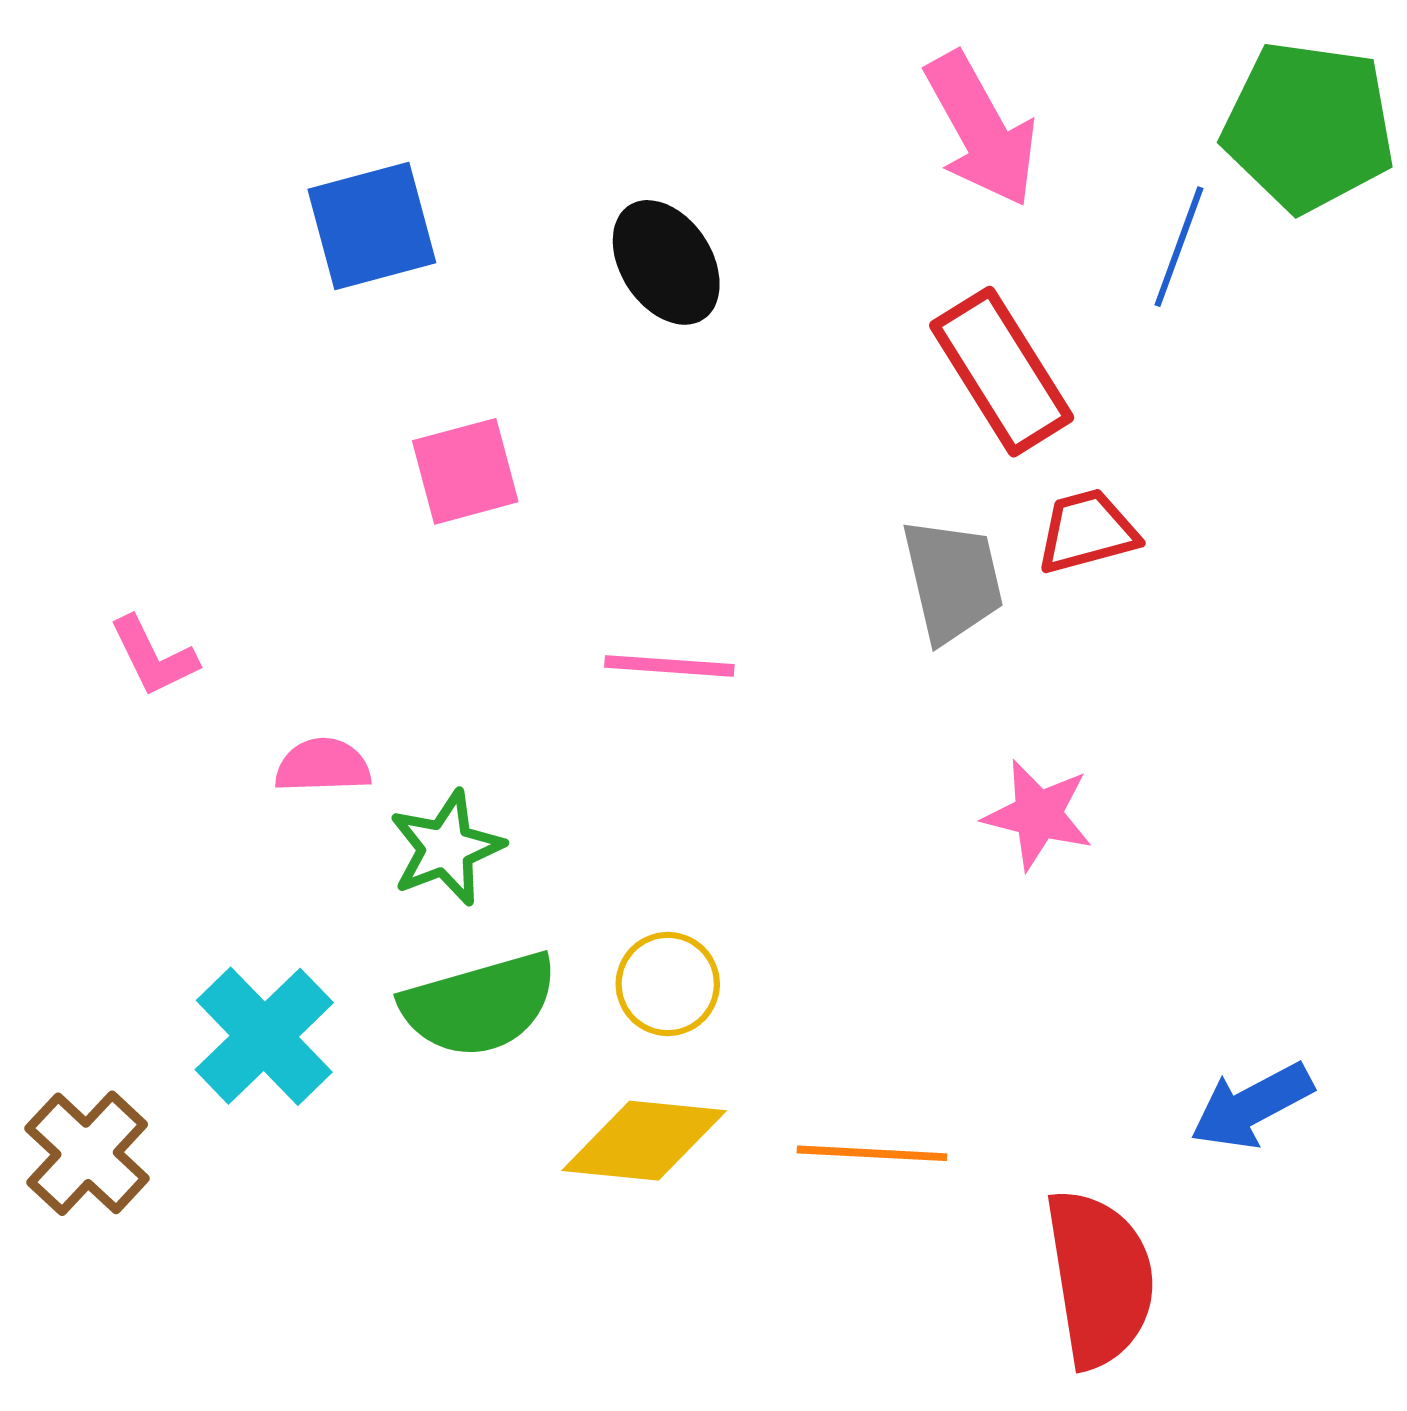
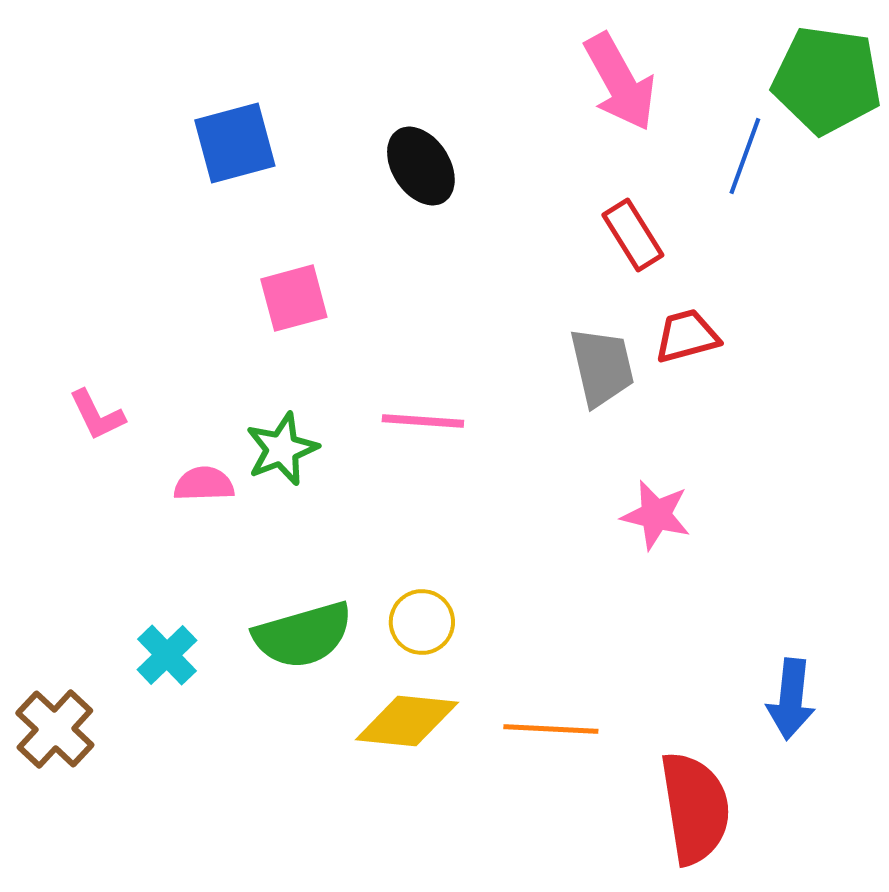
red rectangle: (1002, 372) -> (633, 235), size x0.7
green star: (446, 848) -> (282, 449), moved
cyan cross: (264, 1036) -> (167, 655), size x0.7
blue arrow: (1252, 1106) -> (791, 699), turned -56

